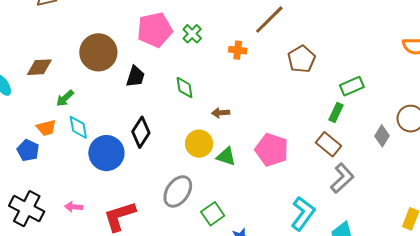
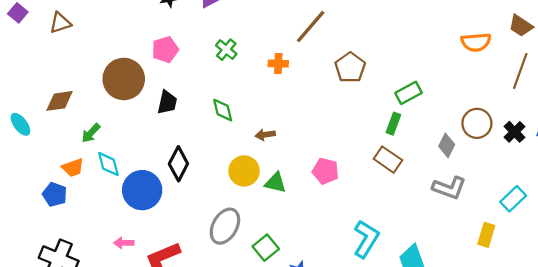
pink pentagon: (155, 30) -> (165, 50), moved, size x0.7
pink pentagon: (272, 150) -> (325, 171), size x0.7
gray L-shape: (342, 178) -> (449, 188), moved, turned 68
pink arrow: (74, 207) -> (124, 243), moved

